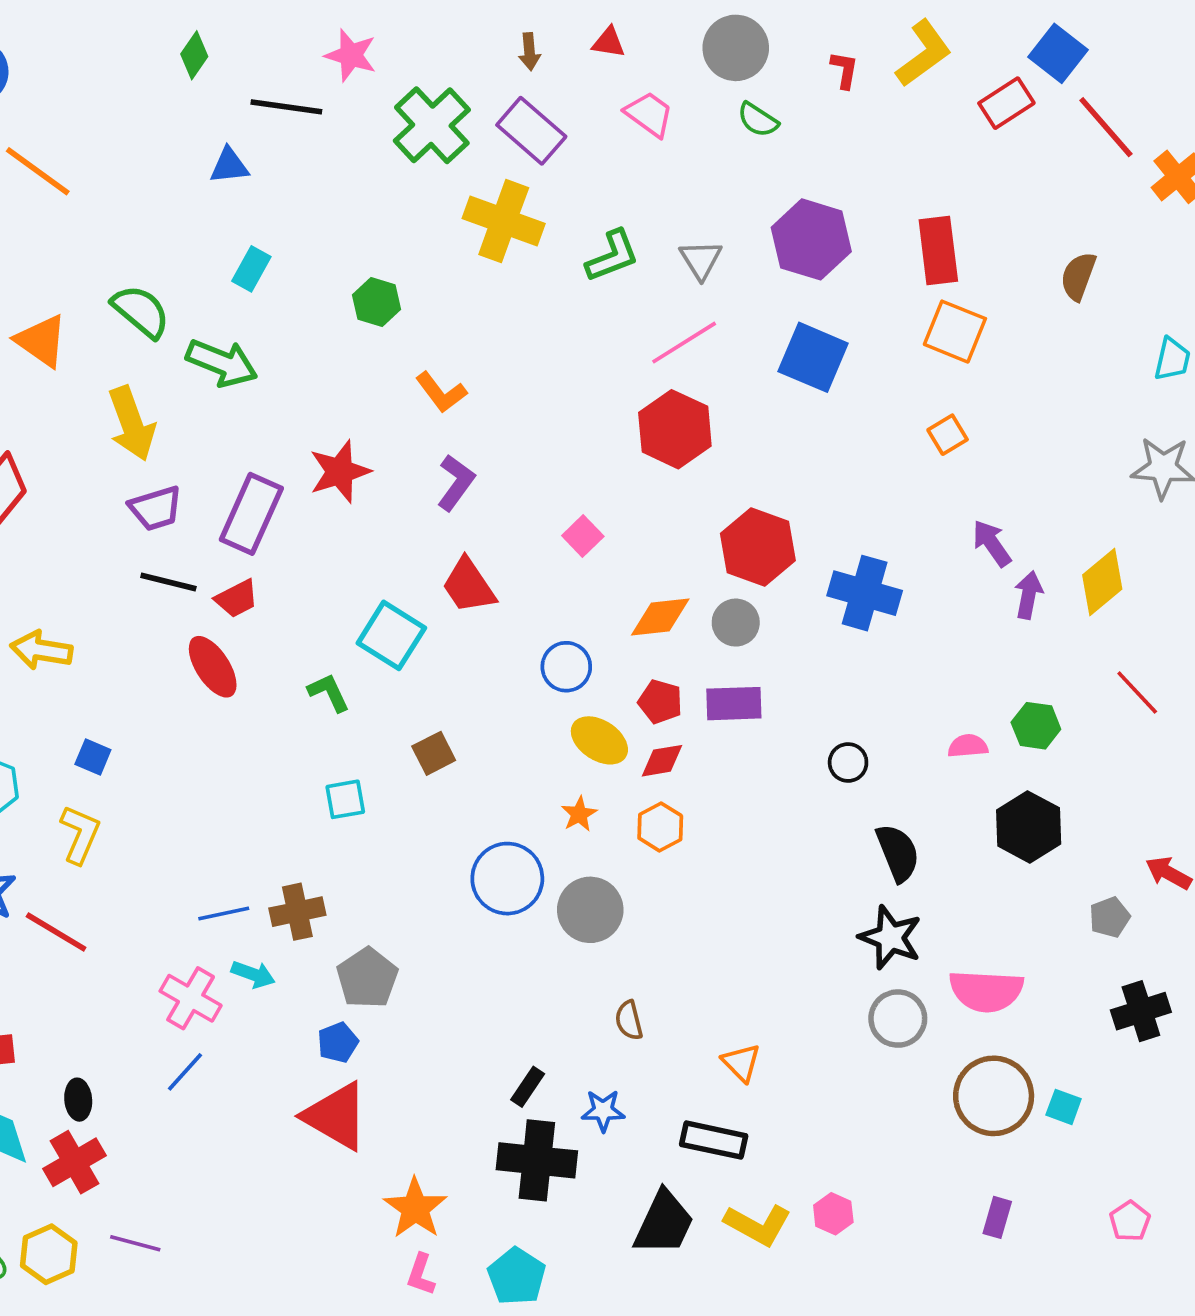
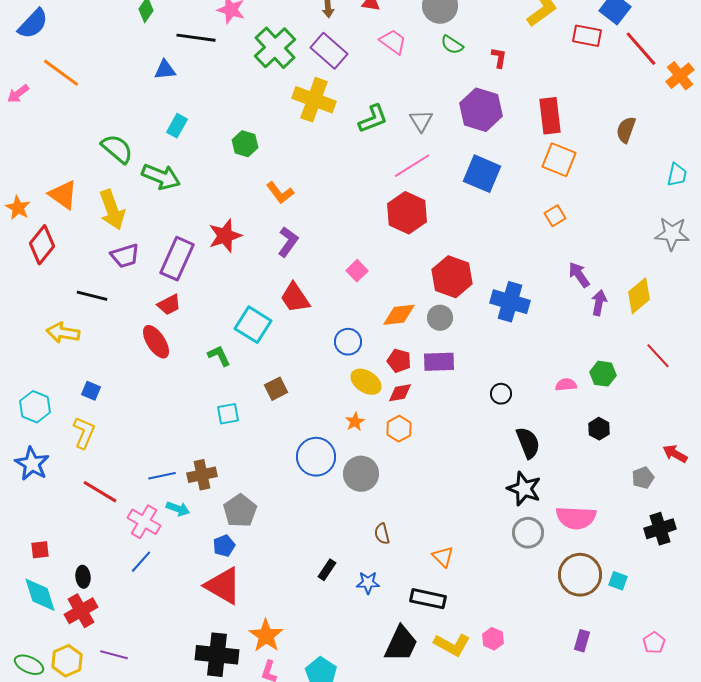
red L-shape: (844, 70) -> (499, 58), moved
red rectangle: (1006, 103) -> (587, 36), turned 44
orange triangle: (41, 341) -> (63, 195), moved
black line: (168, 582) -> (92, 296), moved
black hexagon: (1029, 827) -> (599, 429), size x0.6
red line: (56, 932) -> (100, 492), moved
black cross: (537, 1160) -> (217, 655), moved

